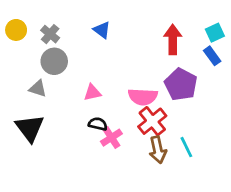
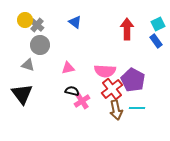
yellow circle: (16, 30) -> (25, 20), moved
purple pentagon: (181, 84) -> (133, 80), moved
cyan line: (186, 147) -> (137, 108), turned -63

